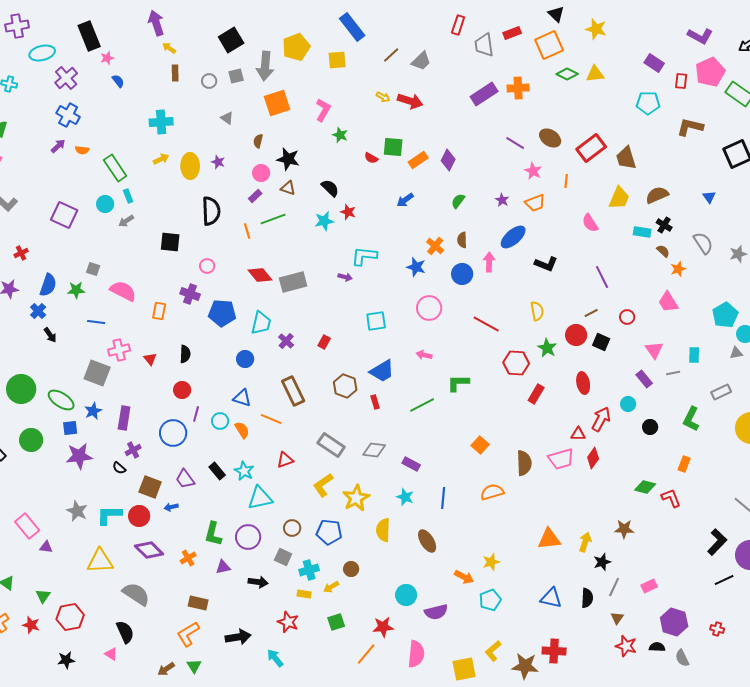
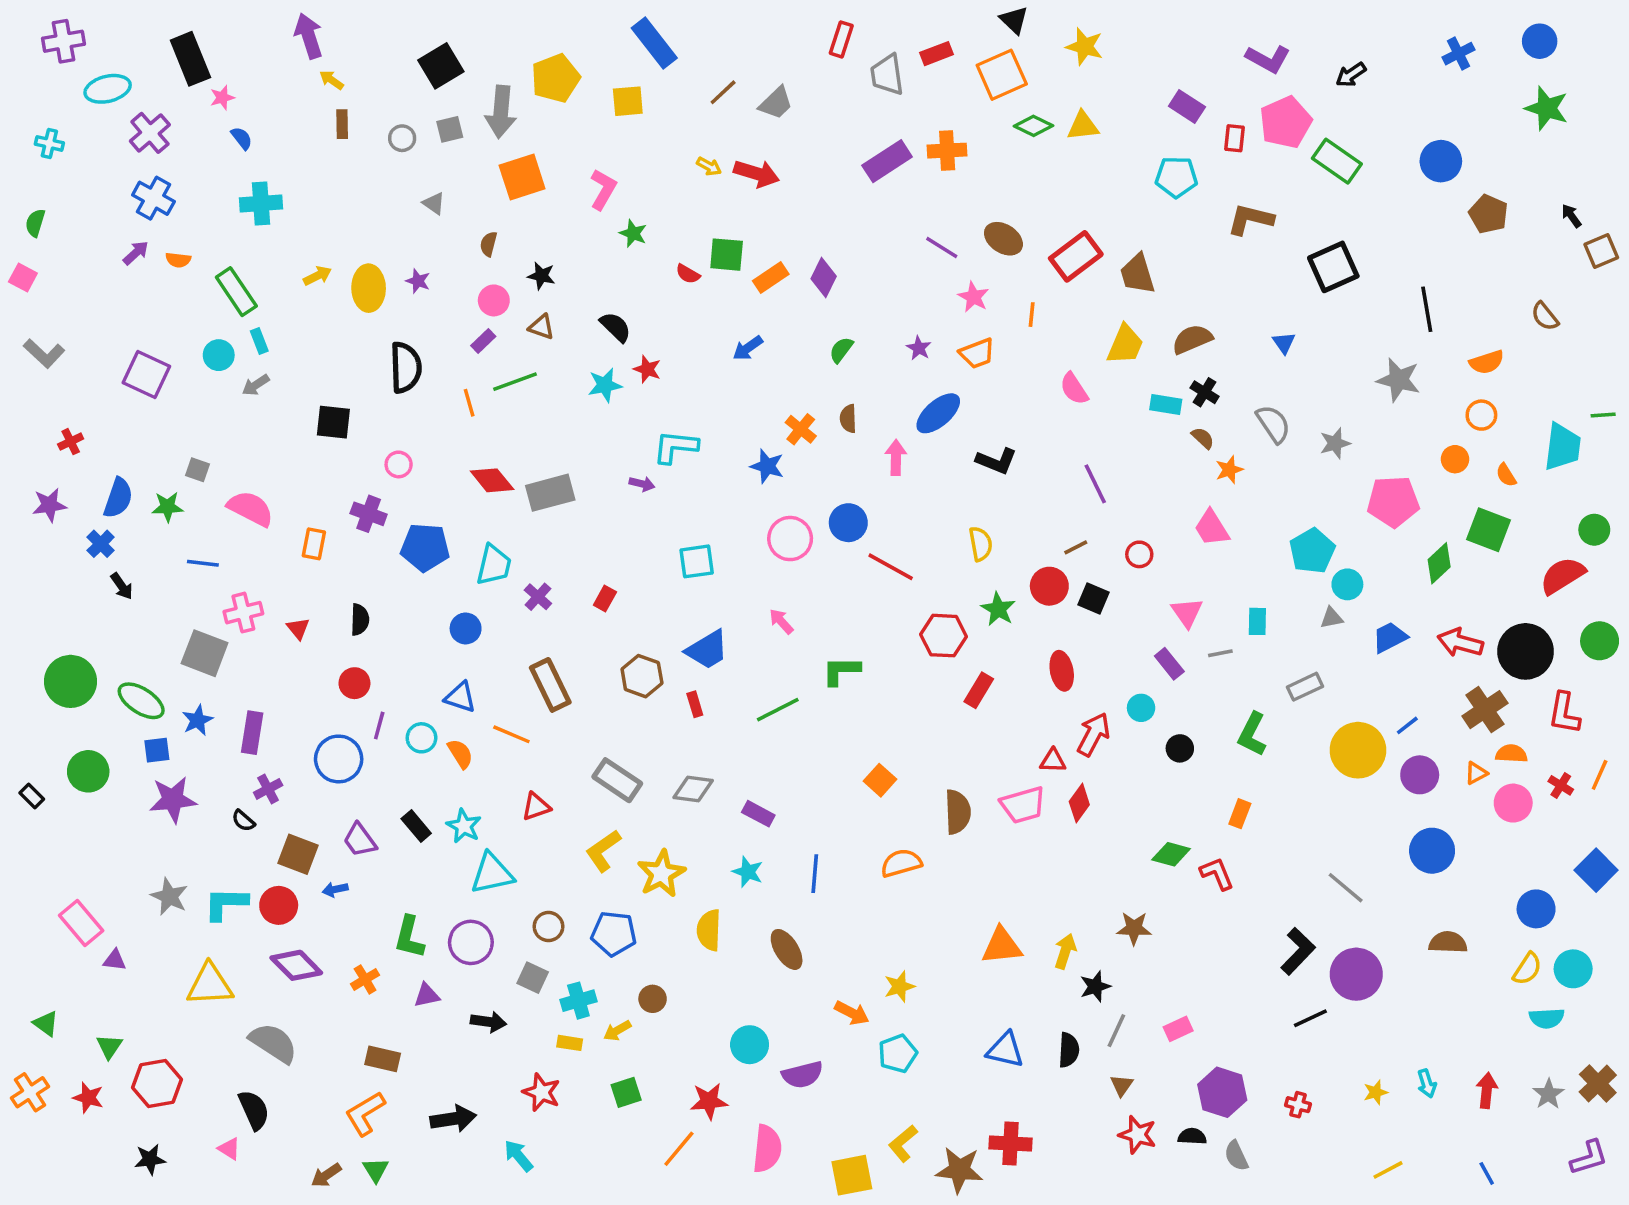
cyan cross: (161, 122) -> (261, 203), moved
black star: (288, 159) -> (541, 276), size x0.7
blue circle: (462, 274) -> (848, 523), moved
pink arrow: (424, 355) -> (781, 621), turned 35

